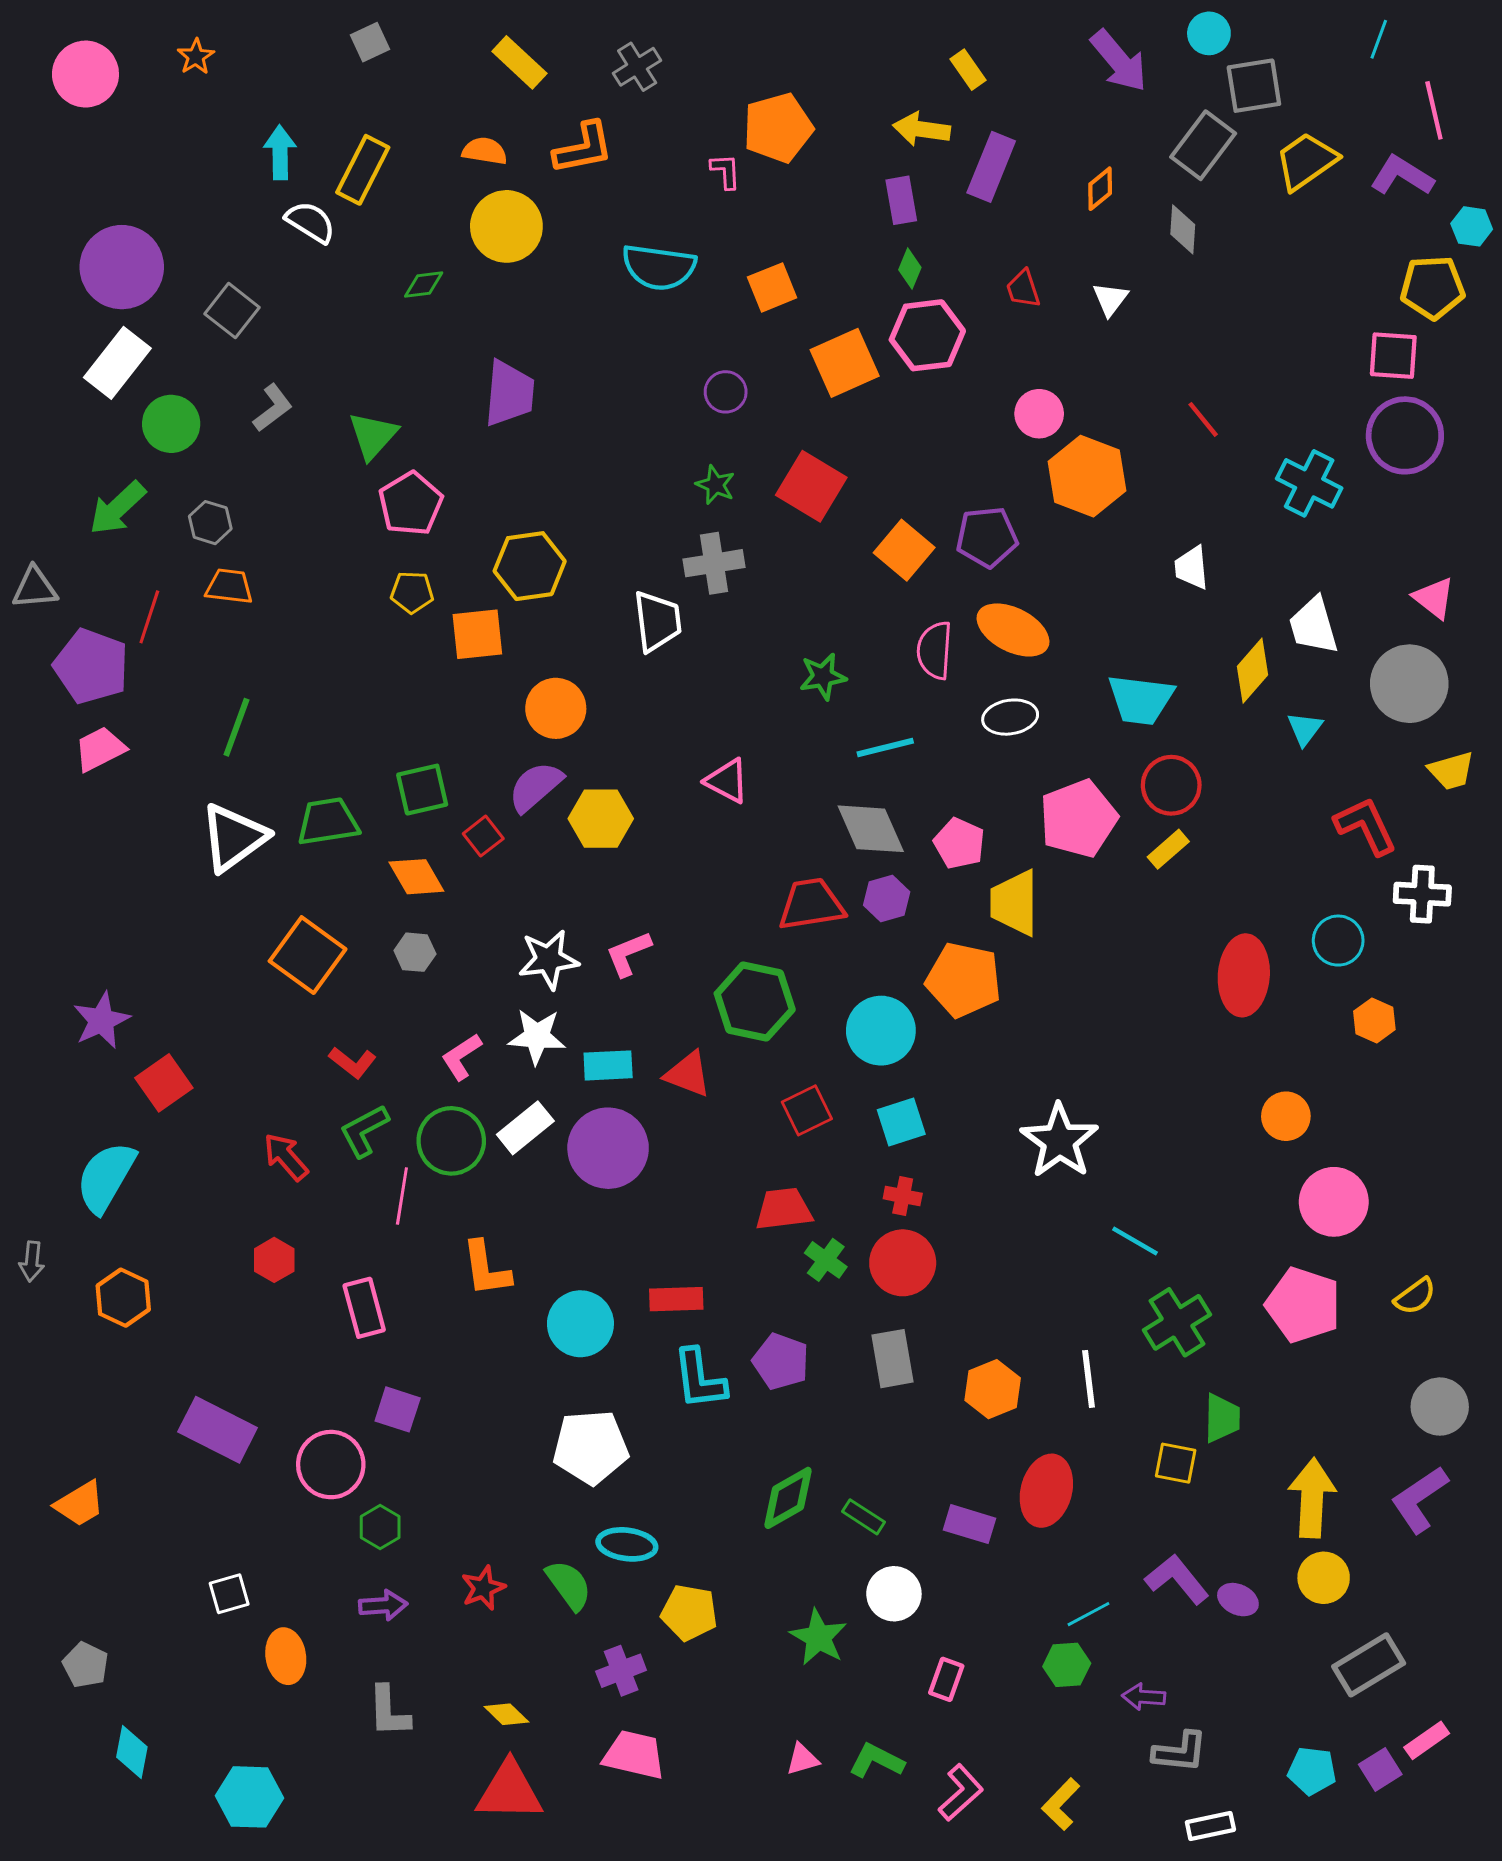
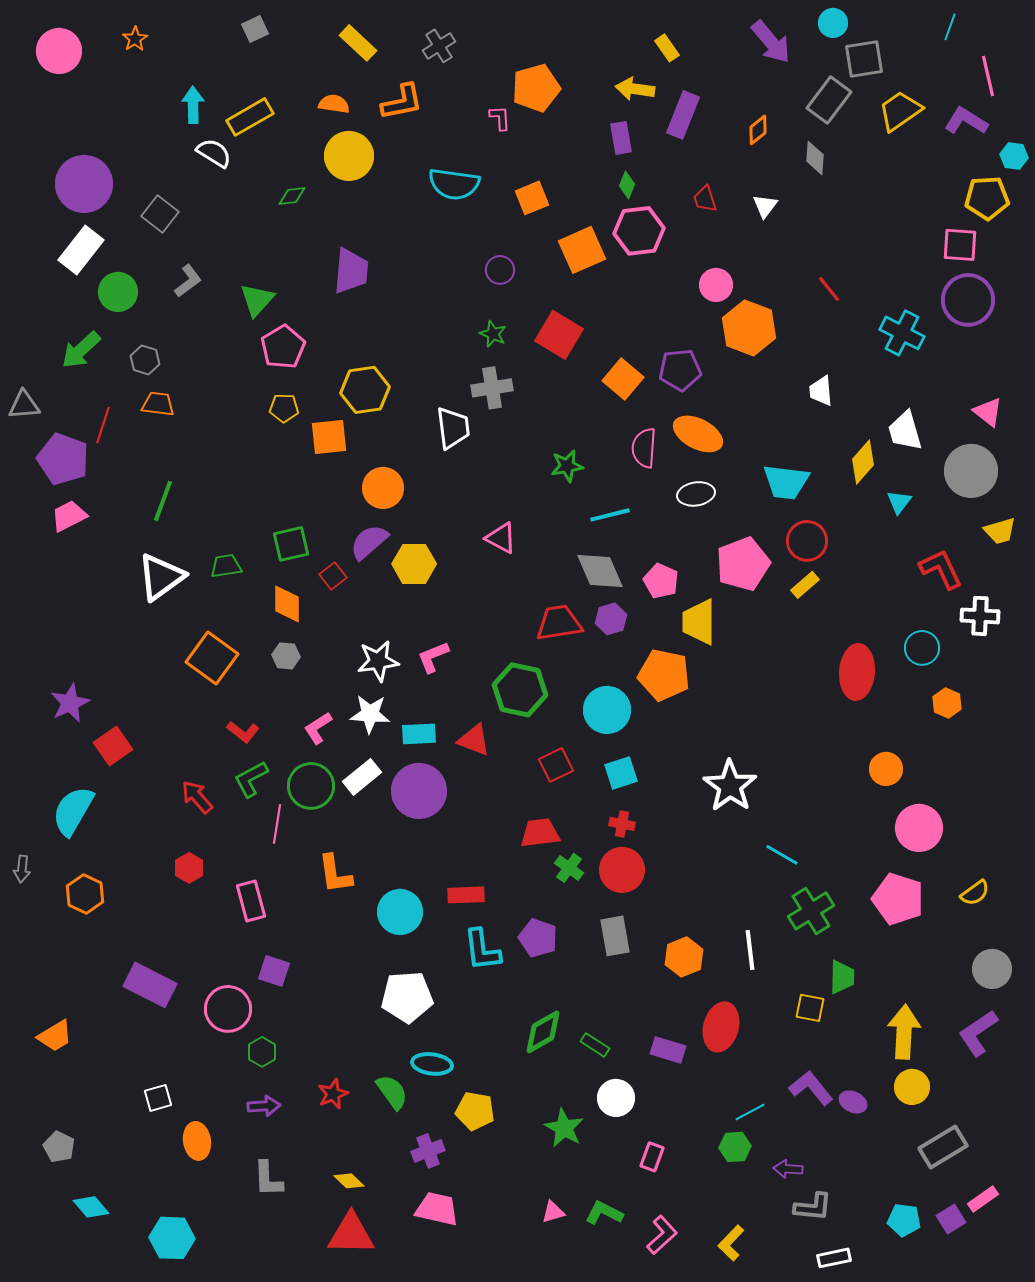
yellow rectangle: (363, 170) -> (250, 117), turned 33
green trapezoid: (328, 822) -> (226, 566), size x0.7
orange diamond: (416, 877) -> (287, 604), turned 30
cyan diamond: (132, 1752) -> (91, 1207), turned -51

